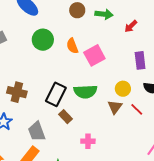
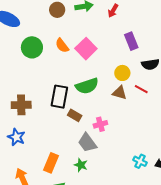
brown triangle: (115, 107) -> (120, 93), turned -35
gray trapezoid: (37, 132) -> (87, 143), moved
pink cross: (88, 141) -> (100, 124), moved

